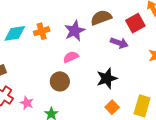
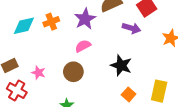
black star: (107, 78) -> (121, 65), turned -30
pink star: (27, 103) -> (38, 73), moved

